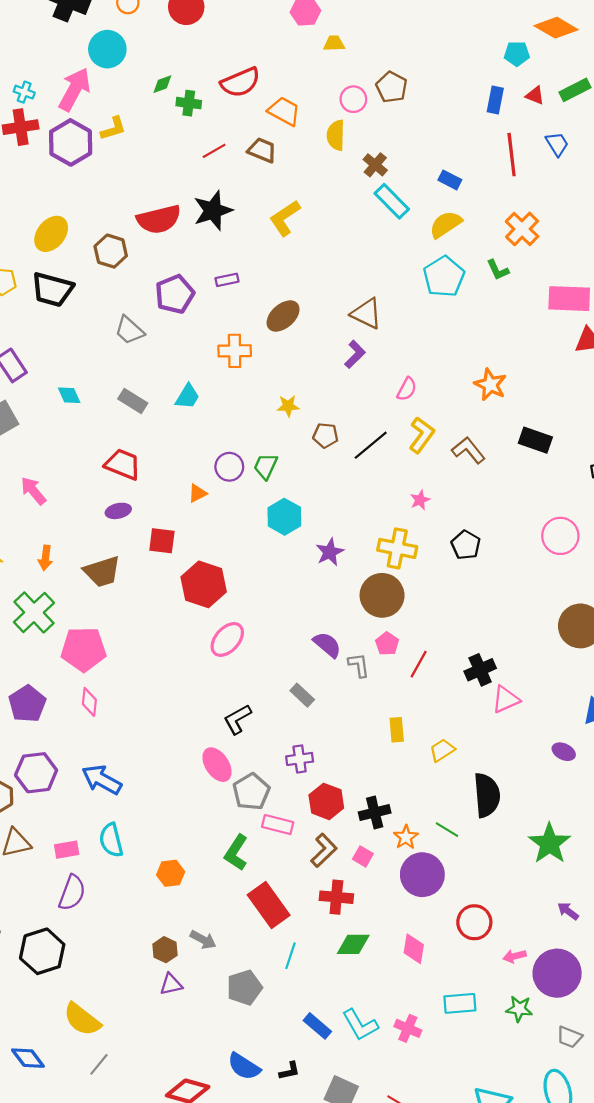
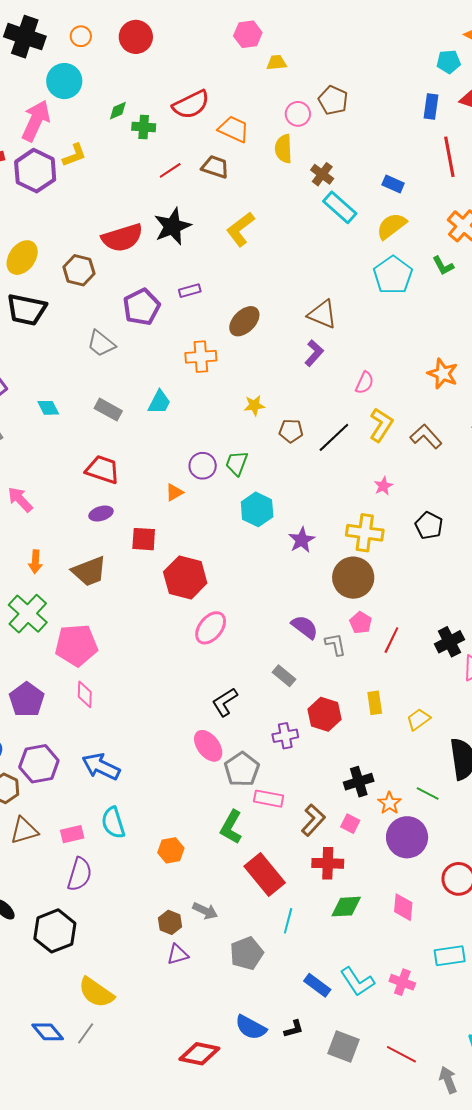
red hexagon: (326, 801) -> (325, 714), moved
gray line: (99, 1064) -> (86, 1033), moved

